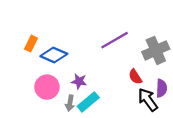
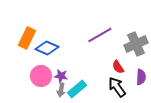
orange rectangle: (31, 44) -> (27, 38), size x1.5
purple star: (79, 81) -> (61, 76), moved
black arrow: (148, 100) -> (117, 87), moved

